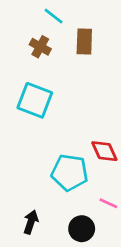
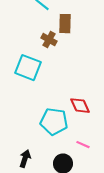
brown cross: (40, 47) -> (49, 40), moved

